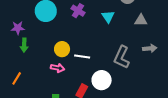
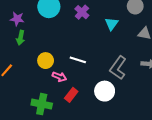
yellow circle: (62, 49) -> (46, 61), moved
pink arrow: (57, 68) -> (59, 77), moved
white circle: (102, 80) -> (105, 91), moved

